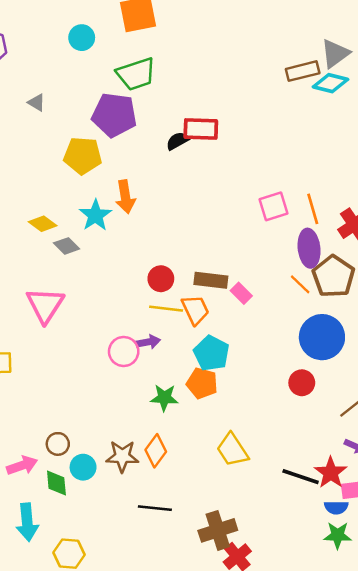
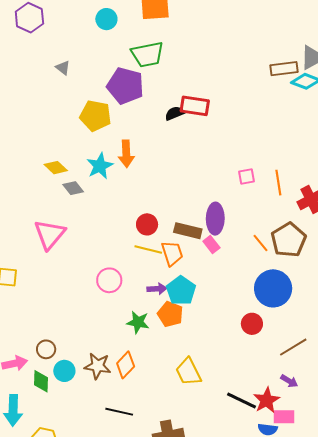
pink square: (274, 206) -> (247, 177), size x0.7
purple ellipse: (309, 248) -> (215, 219), moved
purple arrow: (148, 342) -> (157, 289), moved

